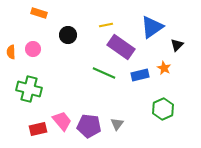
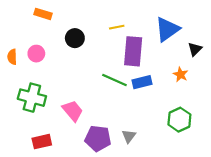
purple rectangle: (121, 47) -> (133, 51), turned 60
blue rectangle: (140, 75) -> (142, 82), moved
pink trapezoid: (62, 121) -> (73, 111), moved

